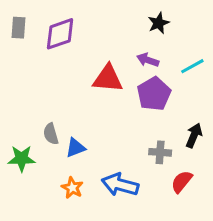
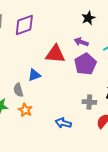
blue triangle: (75, 148) -> (34, 75), moved
blue arrow: (120, 185) -> (63, 123), size x0.7
orange star: (72, 188) -> (25, 110), moved

